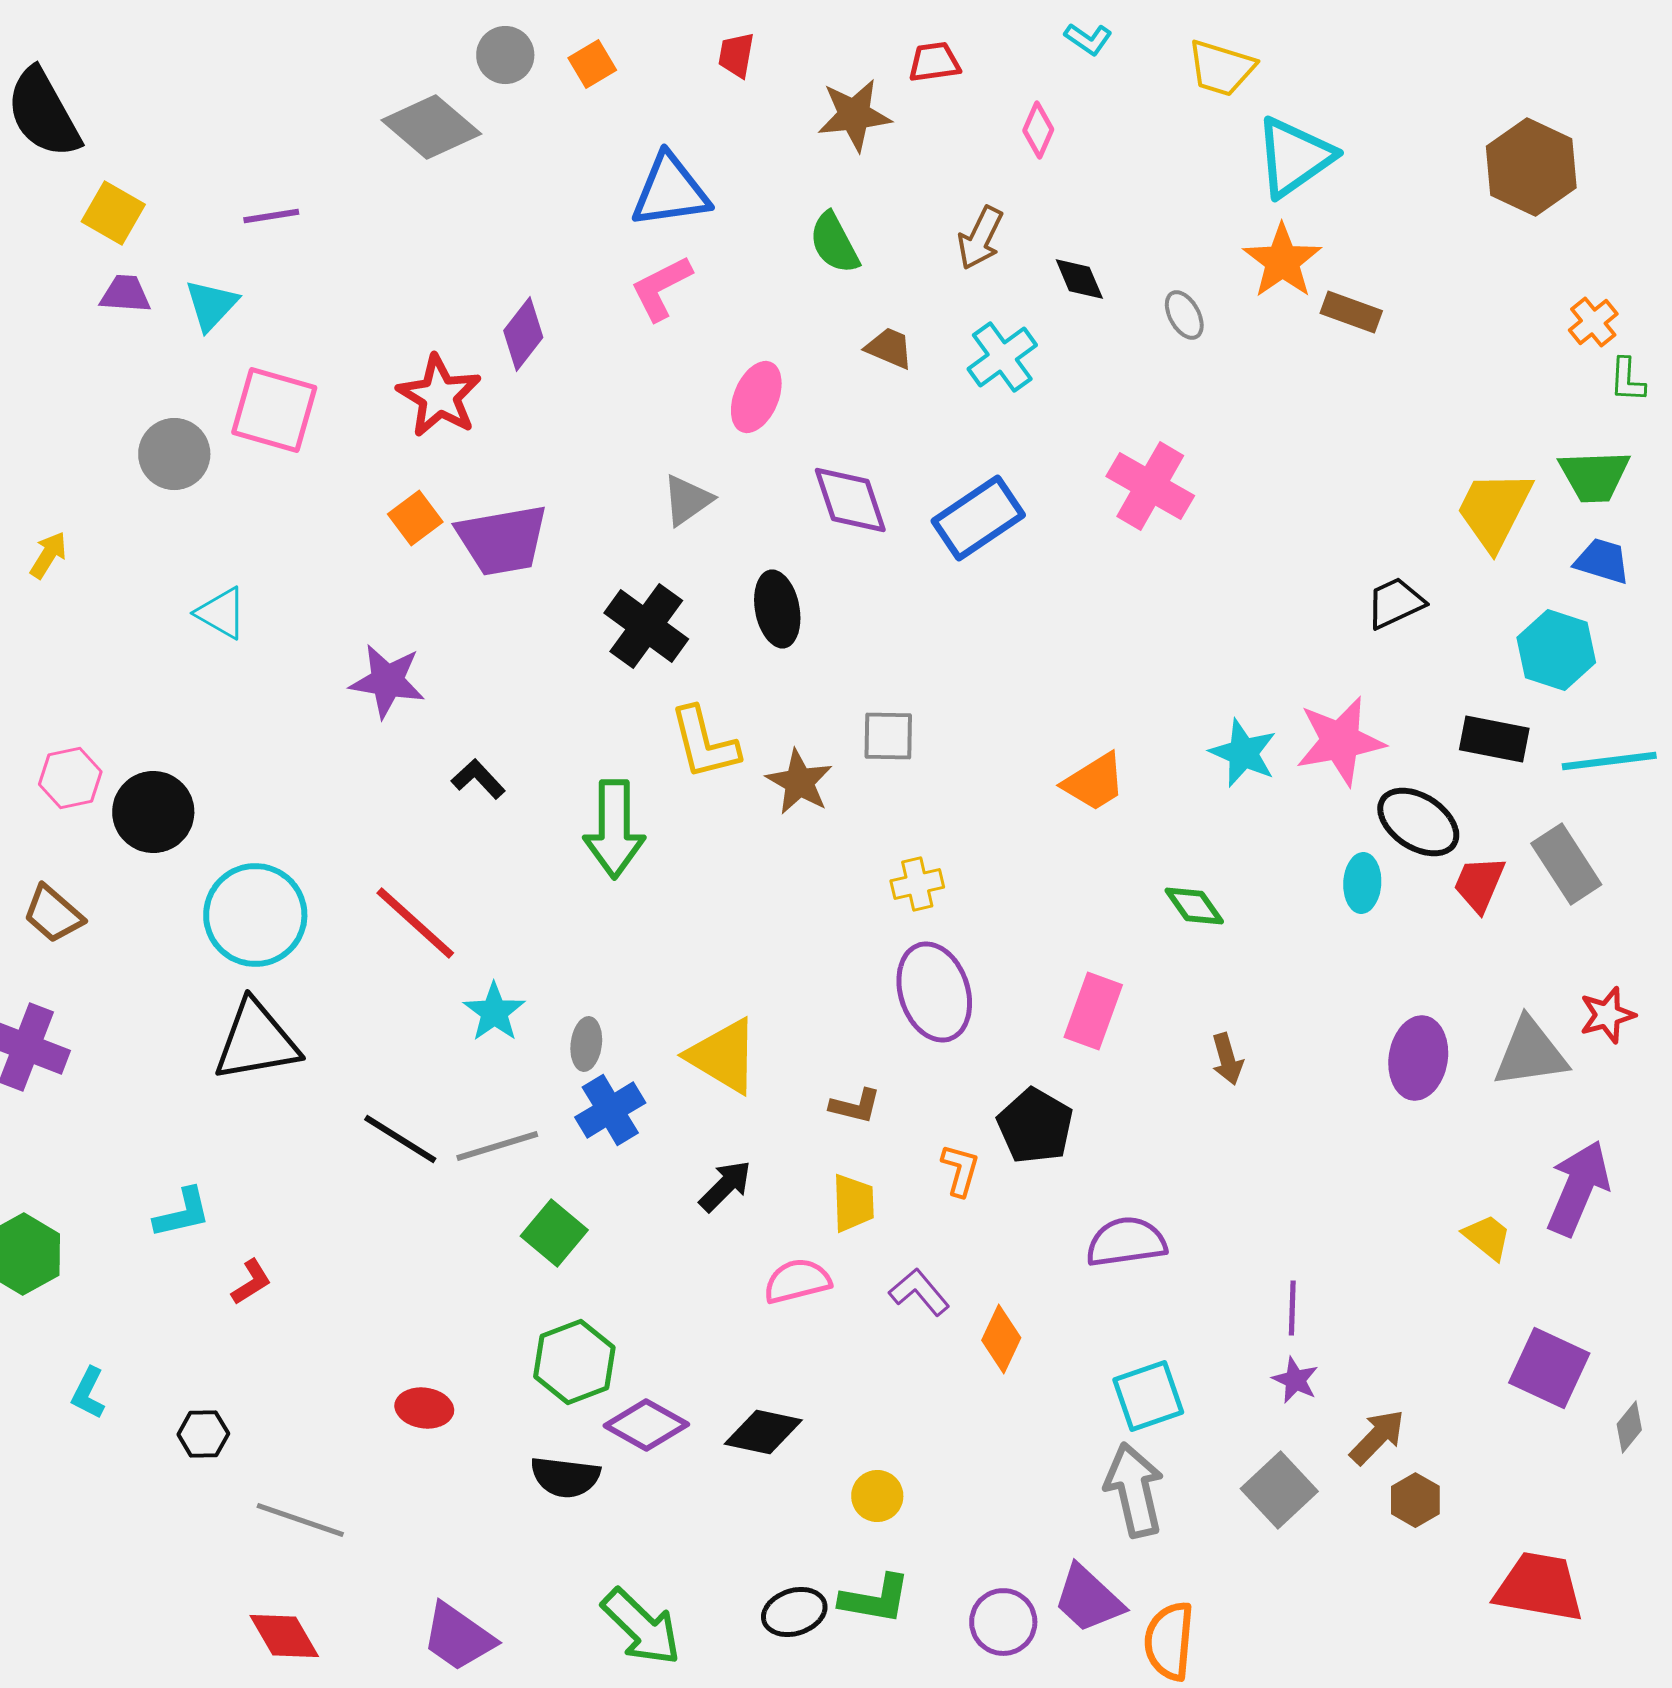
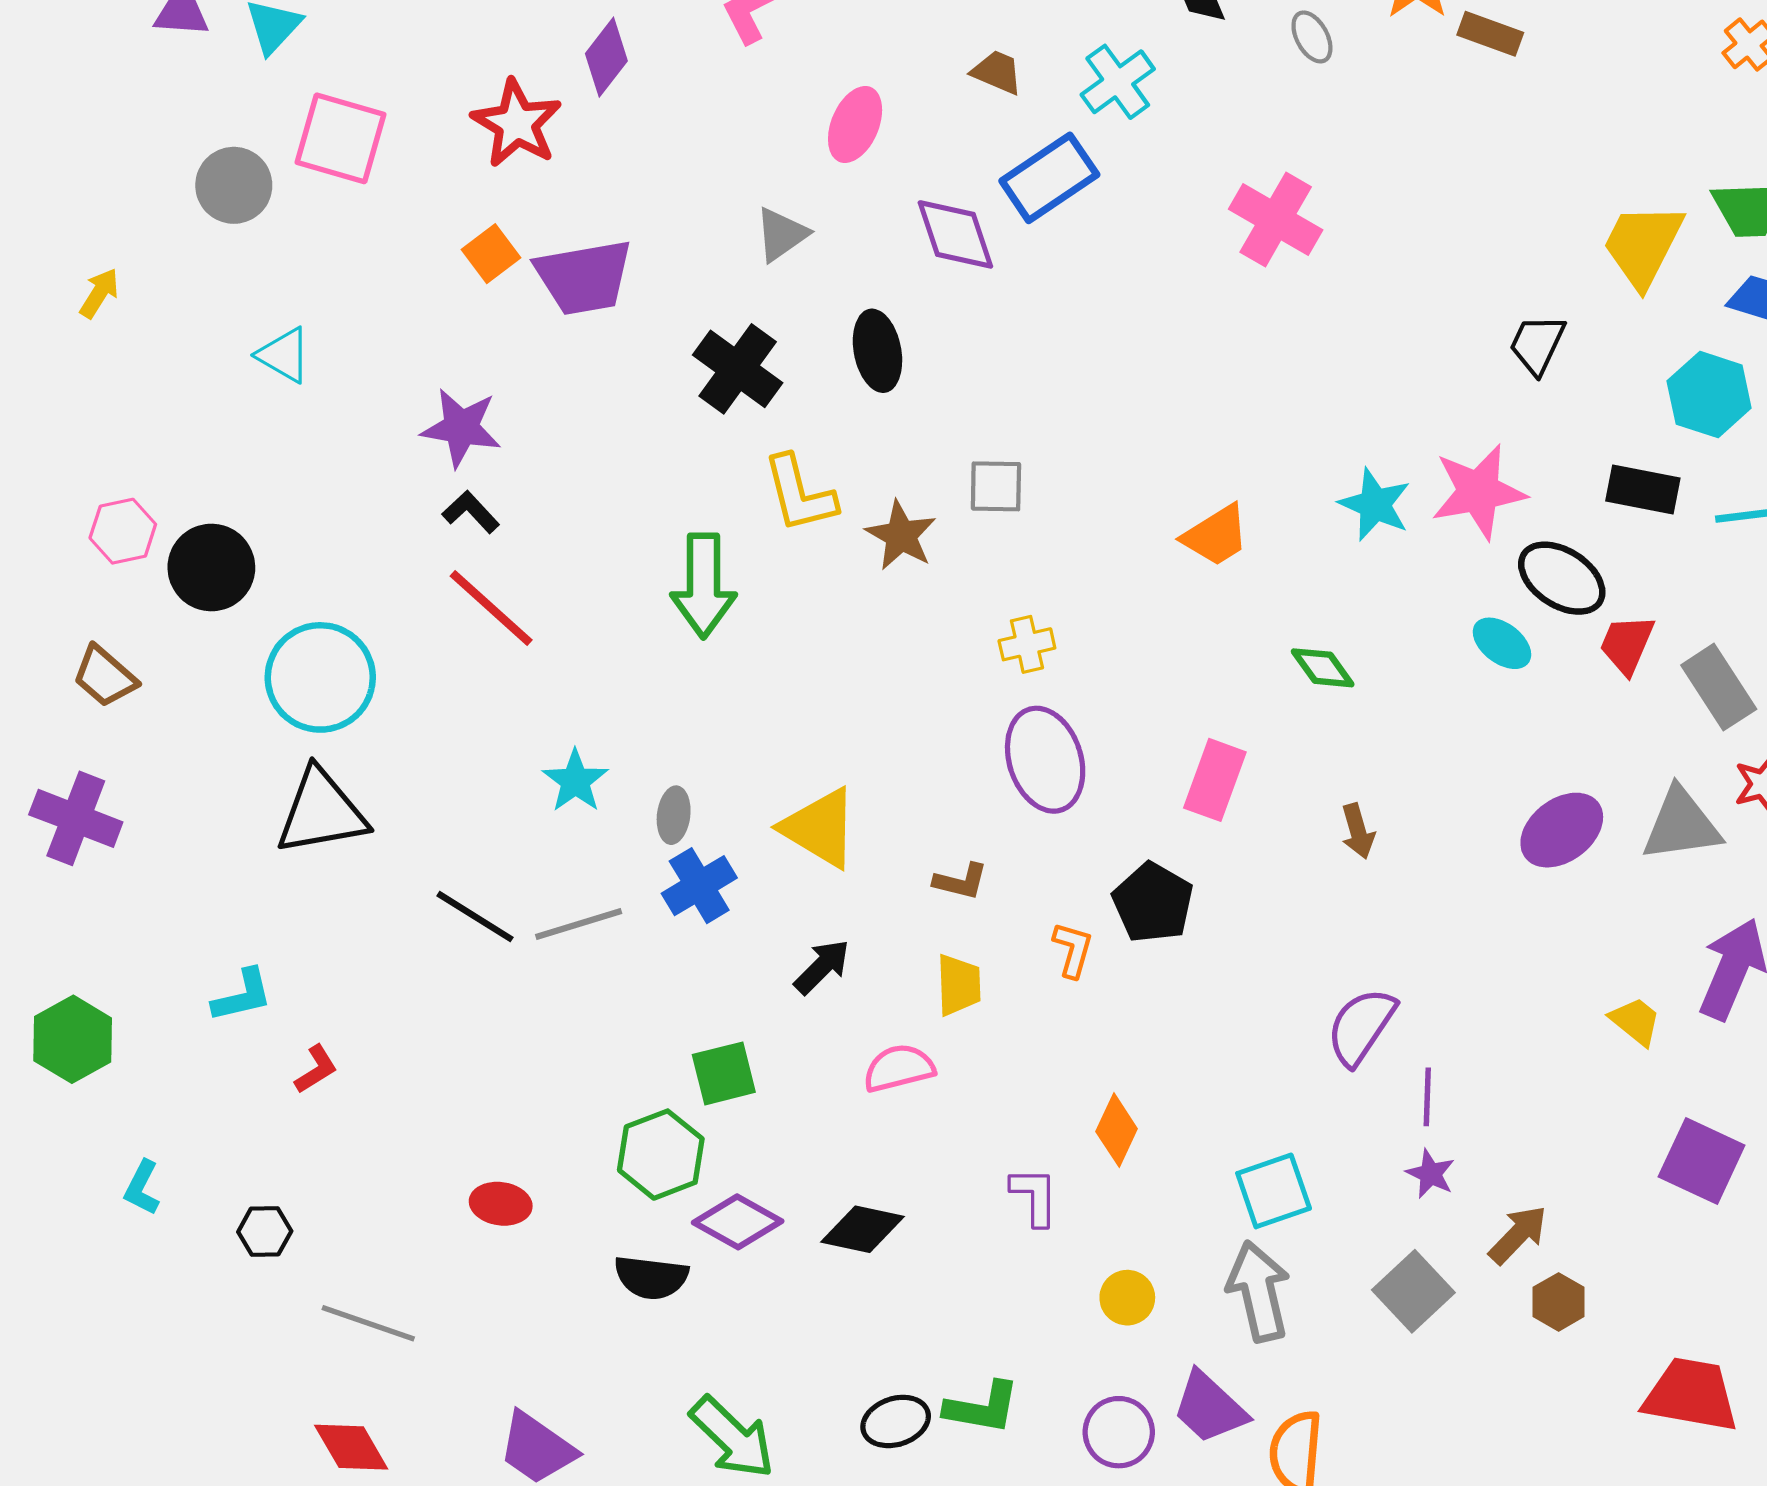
blue rectangle: (978, 518) -> (1049, 178), moved
black trapezoid: (1395, 603) -> (1537, 344), turned -40
black L-shape: (478, 779) -> (471, 512), moved
gray rectangle: (1566, 864) -> (1719, 687), moved
cyan ellipse: (1362, 883) -> (1502, 643), turned -56
red line: (415, 923) -> (491, 608), moved
purple ellipse: (1418, 1058) -> (1562, 830), turned 44
green square: (554, 1233) -> (724, 1073), moved, turned 36
purple semicircle: (1126, 1242) -> (1361, 1027), moved, turned -48
purple L-shape: (919, 1292) -> (1034, 1196), moved, turned 40
yellow circle: (877, 1496) -> (1127, 1298), moved

